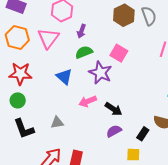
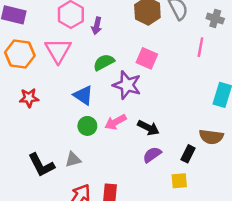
purple arrow: (81, 31) -> (97, 26), moved
red star: (20, 74) -> (29, 98), size x0.7
green circle: (18, 100) -> (87, 126), moved
gray triangle: (57, 123) -> (73, 160), moved

